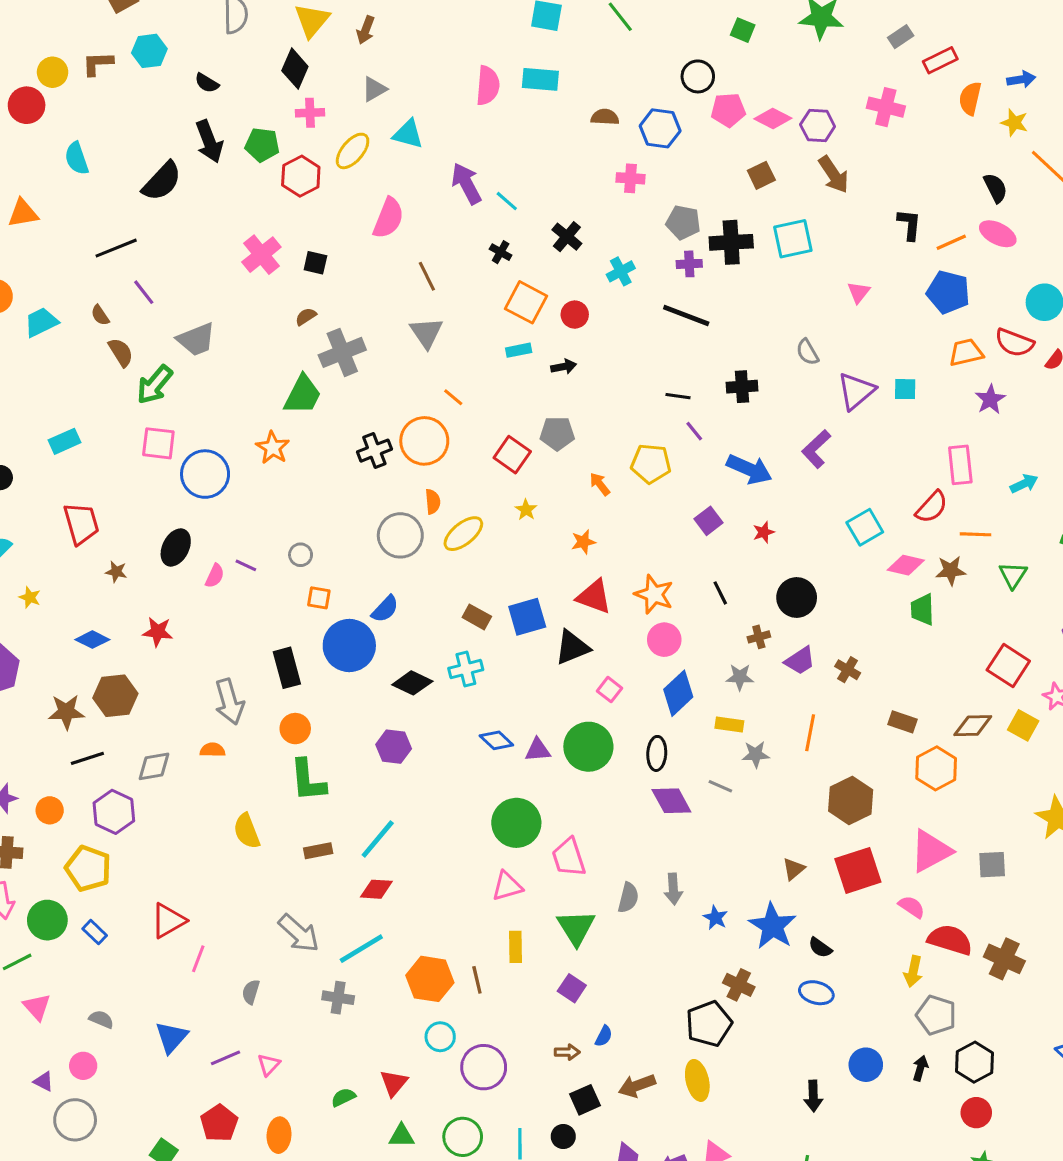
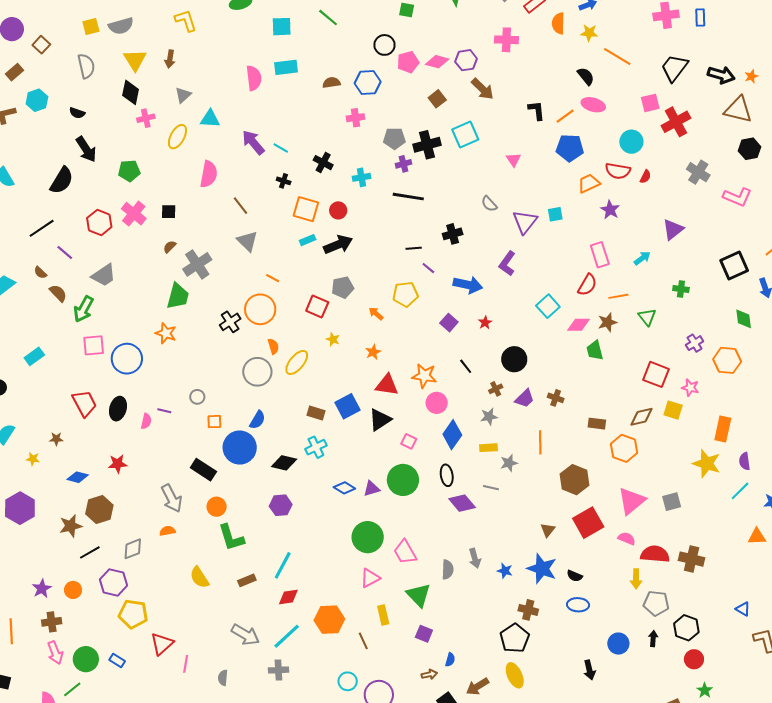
green pentagon: (262, 145) -> (129, 171), moved
red hexagon: (301, 176) -> (99, 222), moved
cyan cross: (621, 271) -> (361, 177), turned 30
black arrow: (564, 367) -> (338, 245), size x1.8
red trapezoid: (81, 523) -> (84, 403), moved
brown star: (116, 572) -> (56, 439), moved
black rectangle: (287, 668) -> (203, 470), turned -30
yellow pentagon: (88, 868) -> (133, 614), moved
orange hexagon: (430, 979) -> (329, 620), moved

